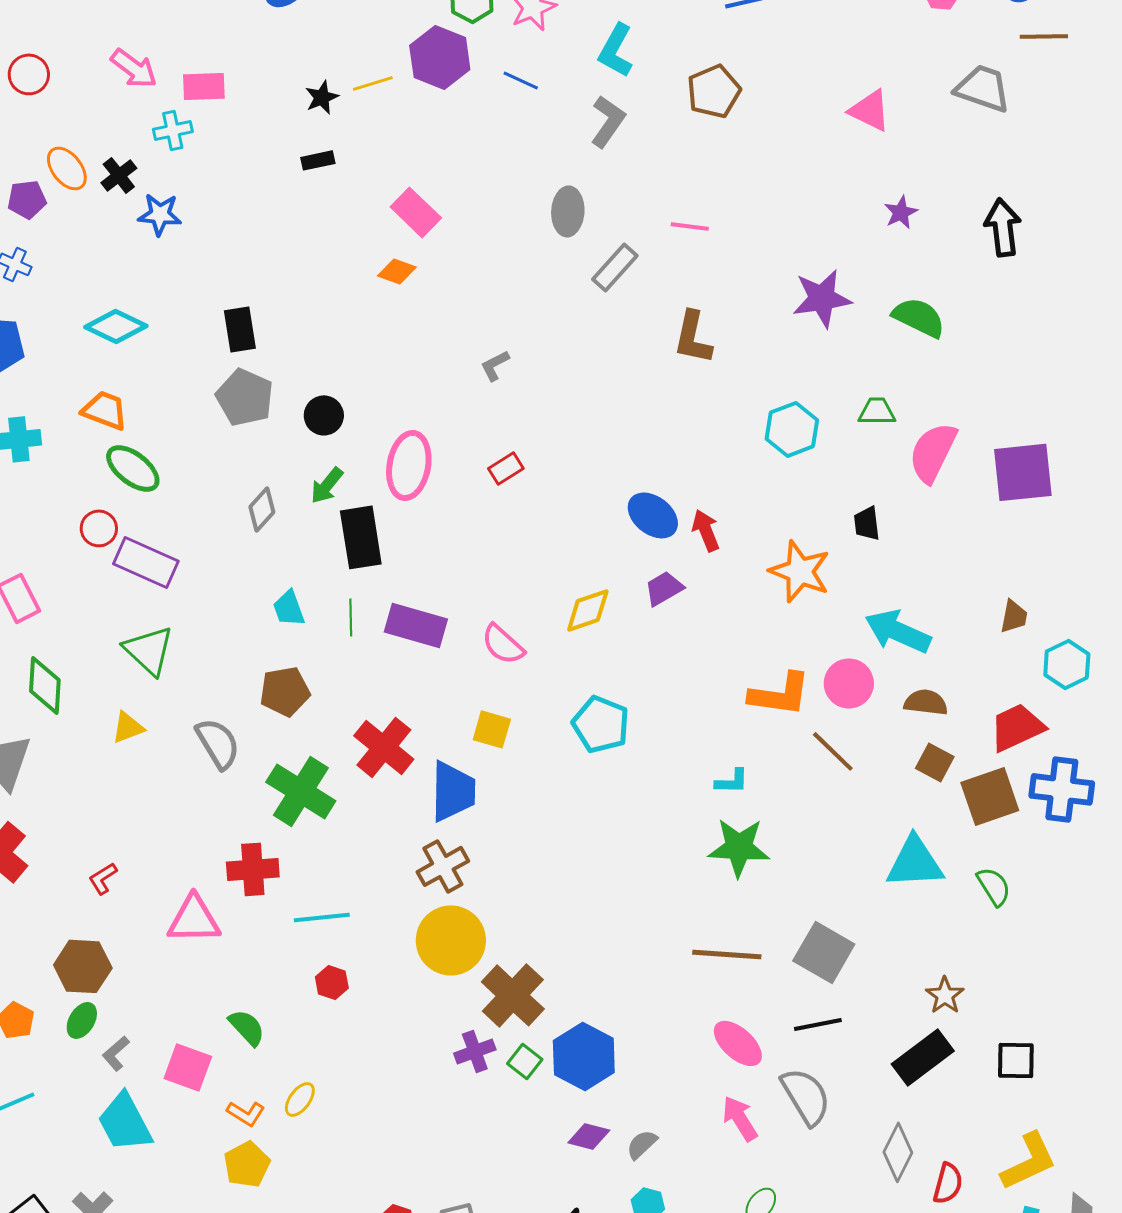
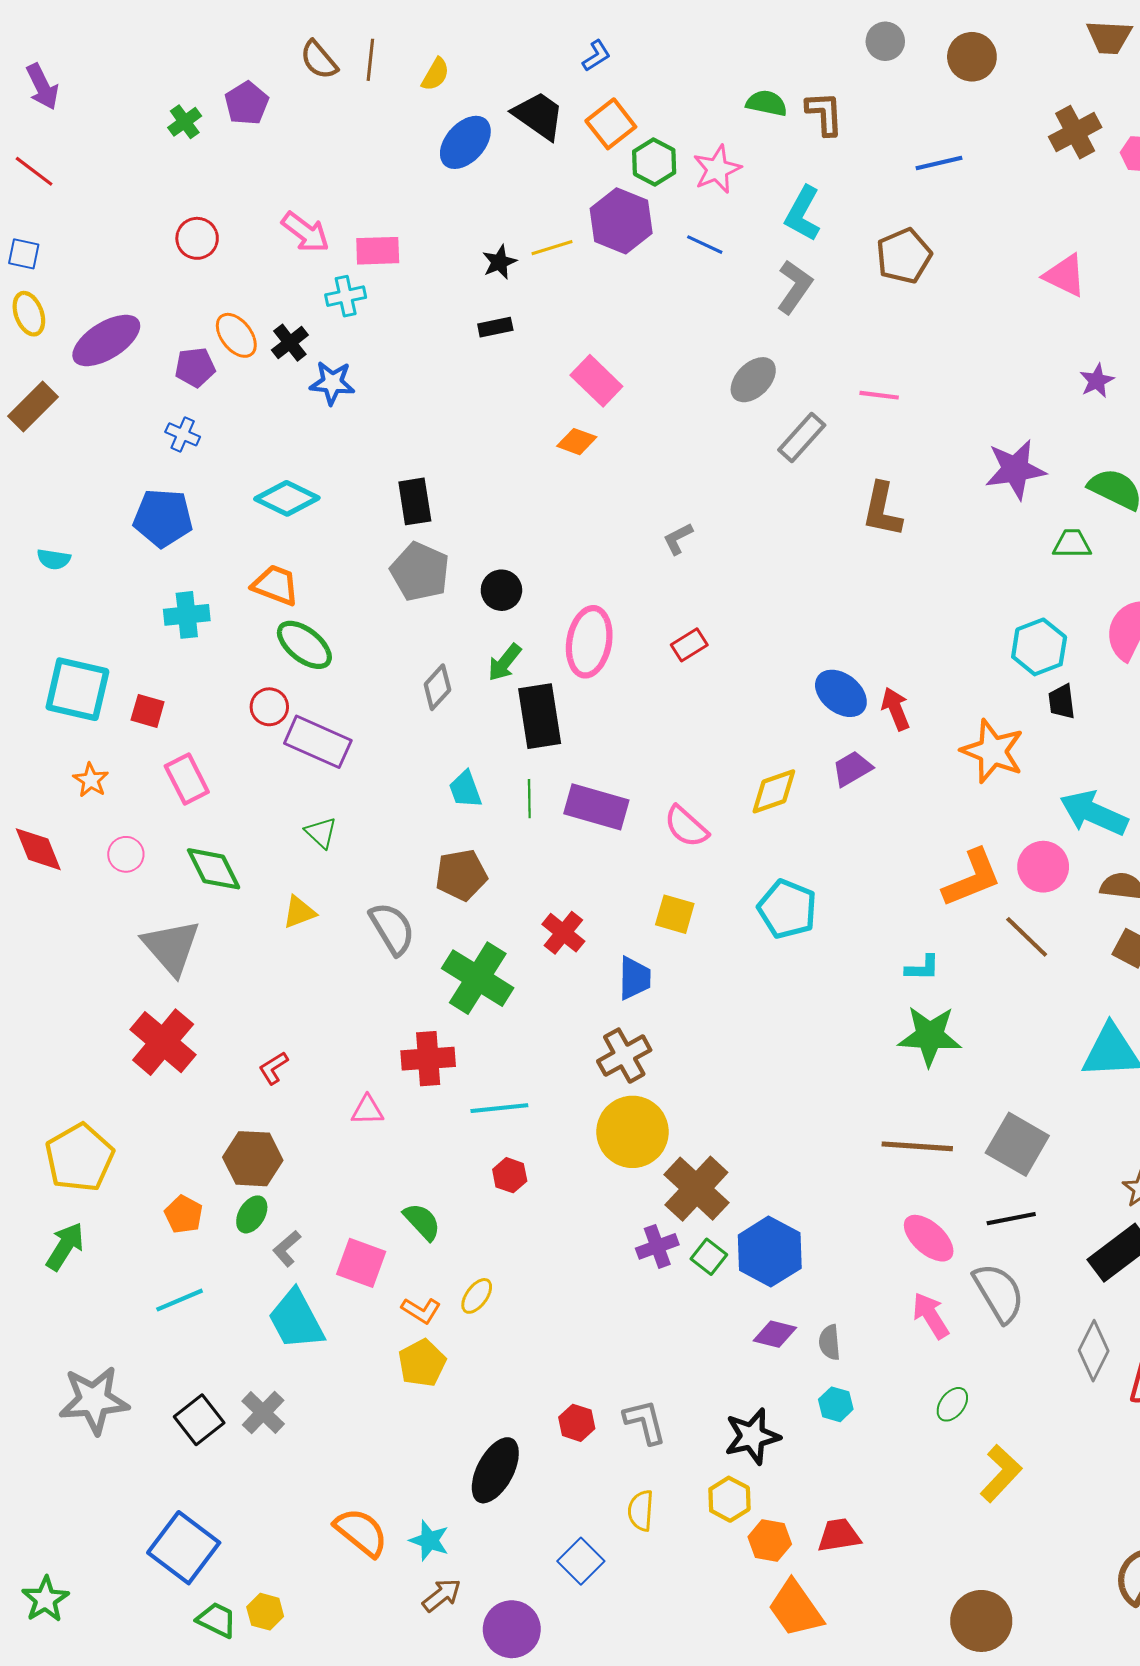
gray ellipse: (568, 211) -> (753, 380), turned 42
green trapezoid: (877, 411) -> (1072, 544), moved
cyan hexagon: (792, 429) -> (1039, 647), moved
green triangle: (149, 650) -> (321, 833), size x0.6
green diamond: (45, 685) -> (214, 869), turned -30
orange L-shape: (780, 694) -> (972, 878), turned -30
red cross: (384, 747) -> (563, 933), size x0.7
blue trapezoid: (453, 791) -> (635, 978), size x0.7
pink triangle: (194, 919) -> (367, 1110), size x0.6
gray semicircle: (642, 1144) -> (830, 1342), turned -52

